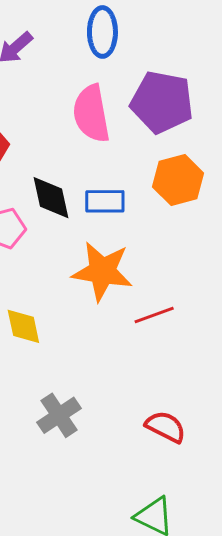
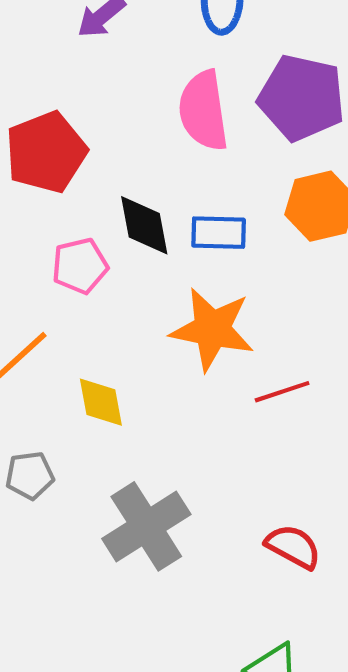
gray cross: (59, 415) -> (146, 526), size x1.4

